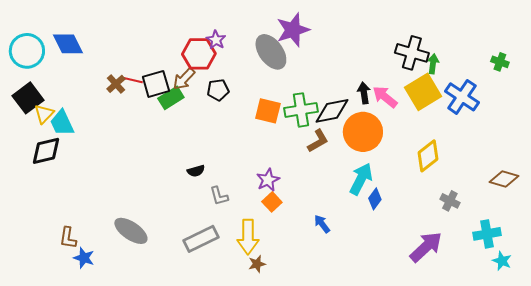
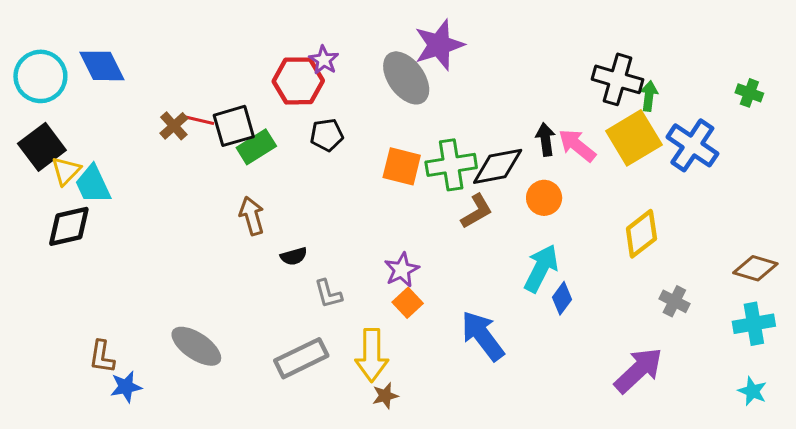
brown arrow: (184, 79) -> (252, 216), moved, turned 120
orange circle: (363, 132) -> (544, 198), size x0.6
blue arrow: (322, 224) -> (483, 336), size x1.8
cyan cross: (487, 234) -> (754, 324), moved
blue star: (84, 258) -> (126, 387), turned -30

